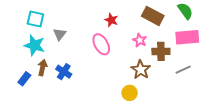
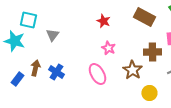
pink star: (140, 40) -> (108, 48), moved
pink ellipse: (101, 44) -> (97, 74), moved
cyan star: (34, 45) -> (14, 41), moved
yellow circle: (130, 93) -> (149, 93), moved

